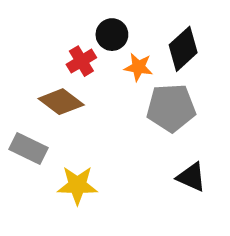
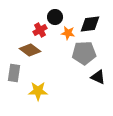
black diamond: (183, 49) -> (90, 24), turned 35
gray rectangle: (28, 149) -> (14, 73), turned 72
black triangle: (191, 177) -> (98, 77), moved

